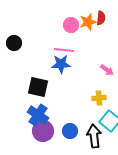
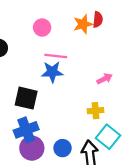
pink circle: (71, 25) -> (42, 28), moved
pink arrow: (107, 70) -> (105, 79), turned -64
blue cross: (38, 115) -> (26, 130), turned 35

